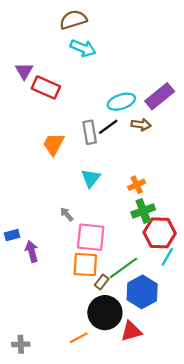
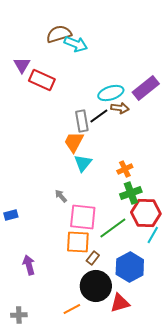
brown semicircle: (73, 20) -> (59, 34), moved
brown arrow: (141, 125) -> (120, 108), moved
orange trapezoid: (54, 144) -> (74, 142), moved
purple arrow: (32, 251) -> (29, 265), moved
green line: (124, 268) -> (113, 228), moved

